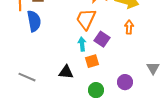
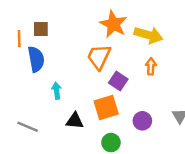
cyan arrow: (82, 44) -> (57, 91), moved
orange square: (92, 61) -> (106, 108), size x1.5
purple circle: (125, 82) -> (142, 121), moved

